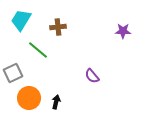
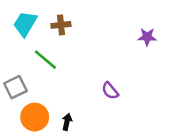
brown cross: (58, 27) -> (61, 25), moved

